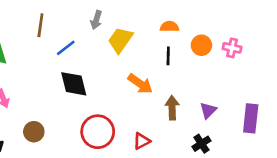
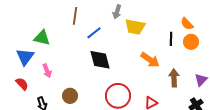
orange semicircle: (170, 27) -> (187, 24), moved, turned -136
yellow trapezoid: (120, 40) -> (135, 27), turned -115
orange circle: (201, 45) -> (191, 42), moved

